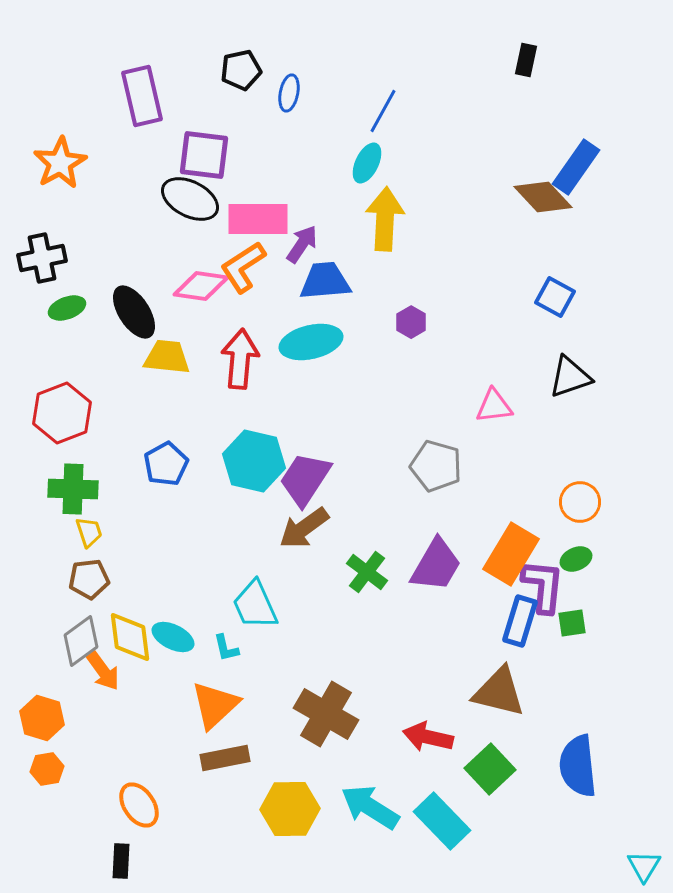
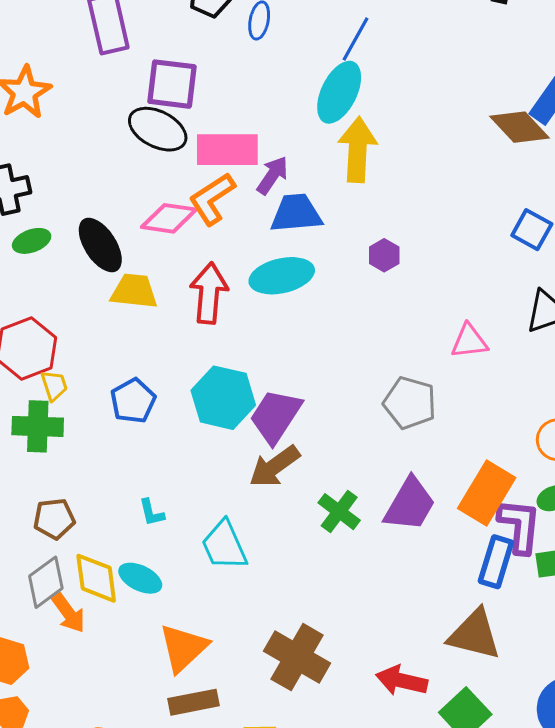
cyan ellipse: (367, 163) -> (339, 92), size x1.5
yellow trapezoid: (89, 532) -> (54, 385), moved
cyan L-shape: (226, 648) -> (152, 513), moved

